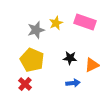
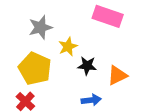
yellow star: (56, 23) -> (68, 47), moved

